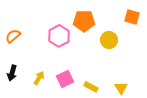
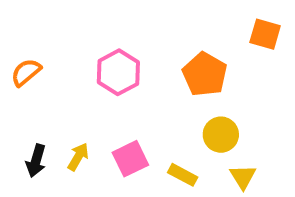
orange pentagon: (84, 21) -> (205, 74), moved, turned 30
yellow circle: (109, 40) -> (221, 135), moved
black arrow: (12, 73) -> (36, 161), moved

